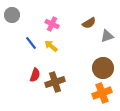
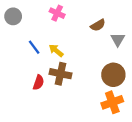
pink cross: (52, 24) -> (57, 13), moved
gray triangle: (107, 36) -> (118, 40), turned -40
brown cross: (55, 82) -> (60, 74), moved, turned 30

